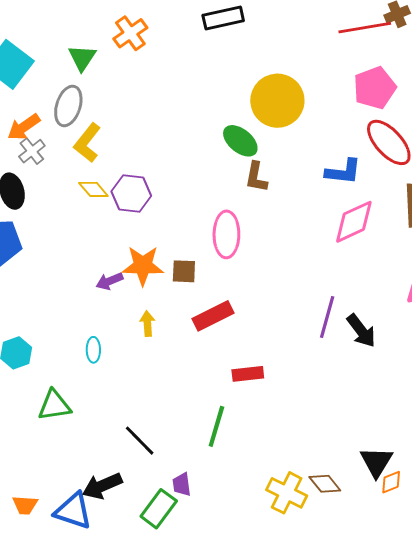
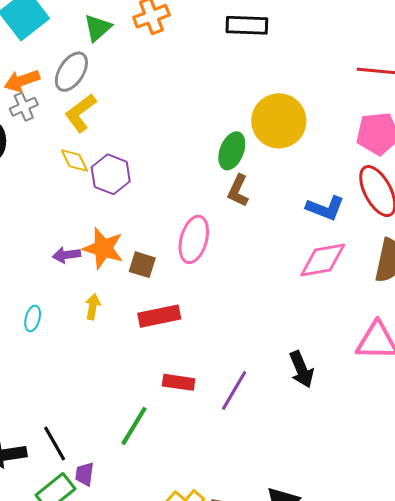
green ellipse: (240, 141) -> (232, 151), turned 57
purple line: (327, 317) -> (234, 390), moved
black line: (140, 441) -> (55, 444), moved

